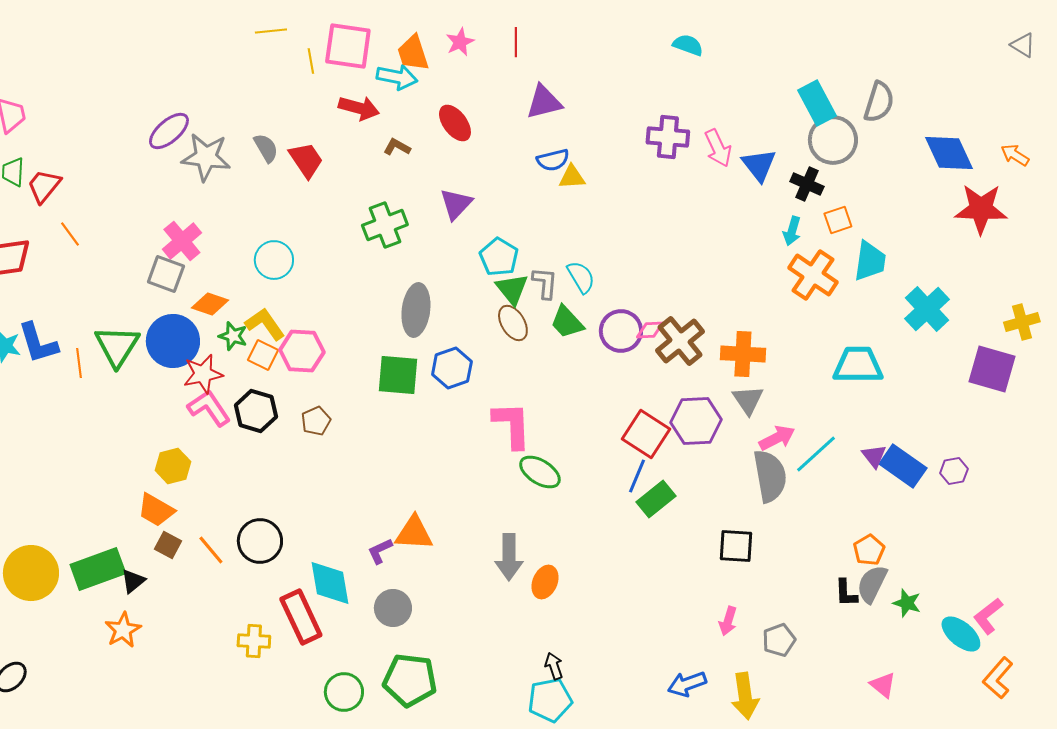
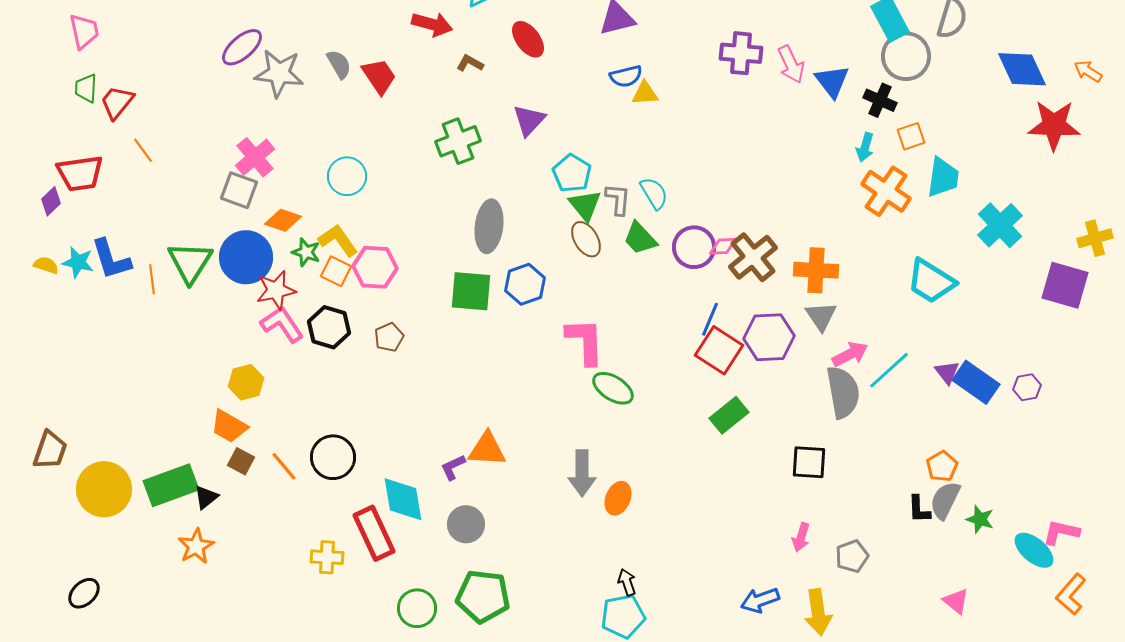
cyan trapezoid: (858, 365) -> (931, 281), turned -148
blue line: (637, 476) -> (710, 319), moved
pink L-shape: (988, 616) -> (1061, 532), turned 51

